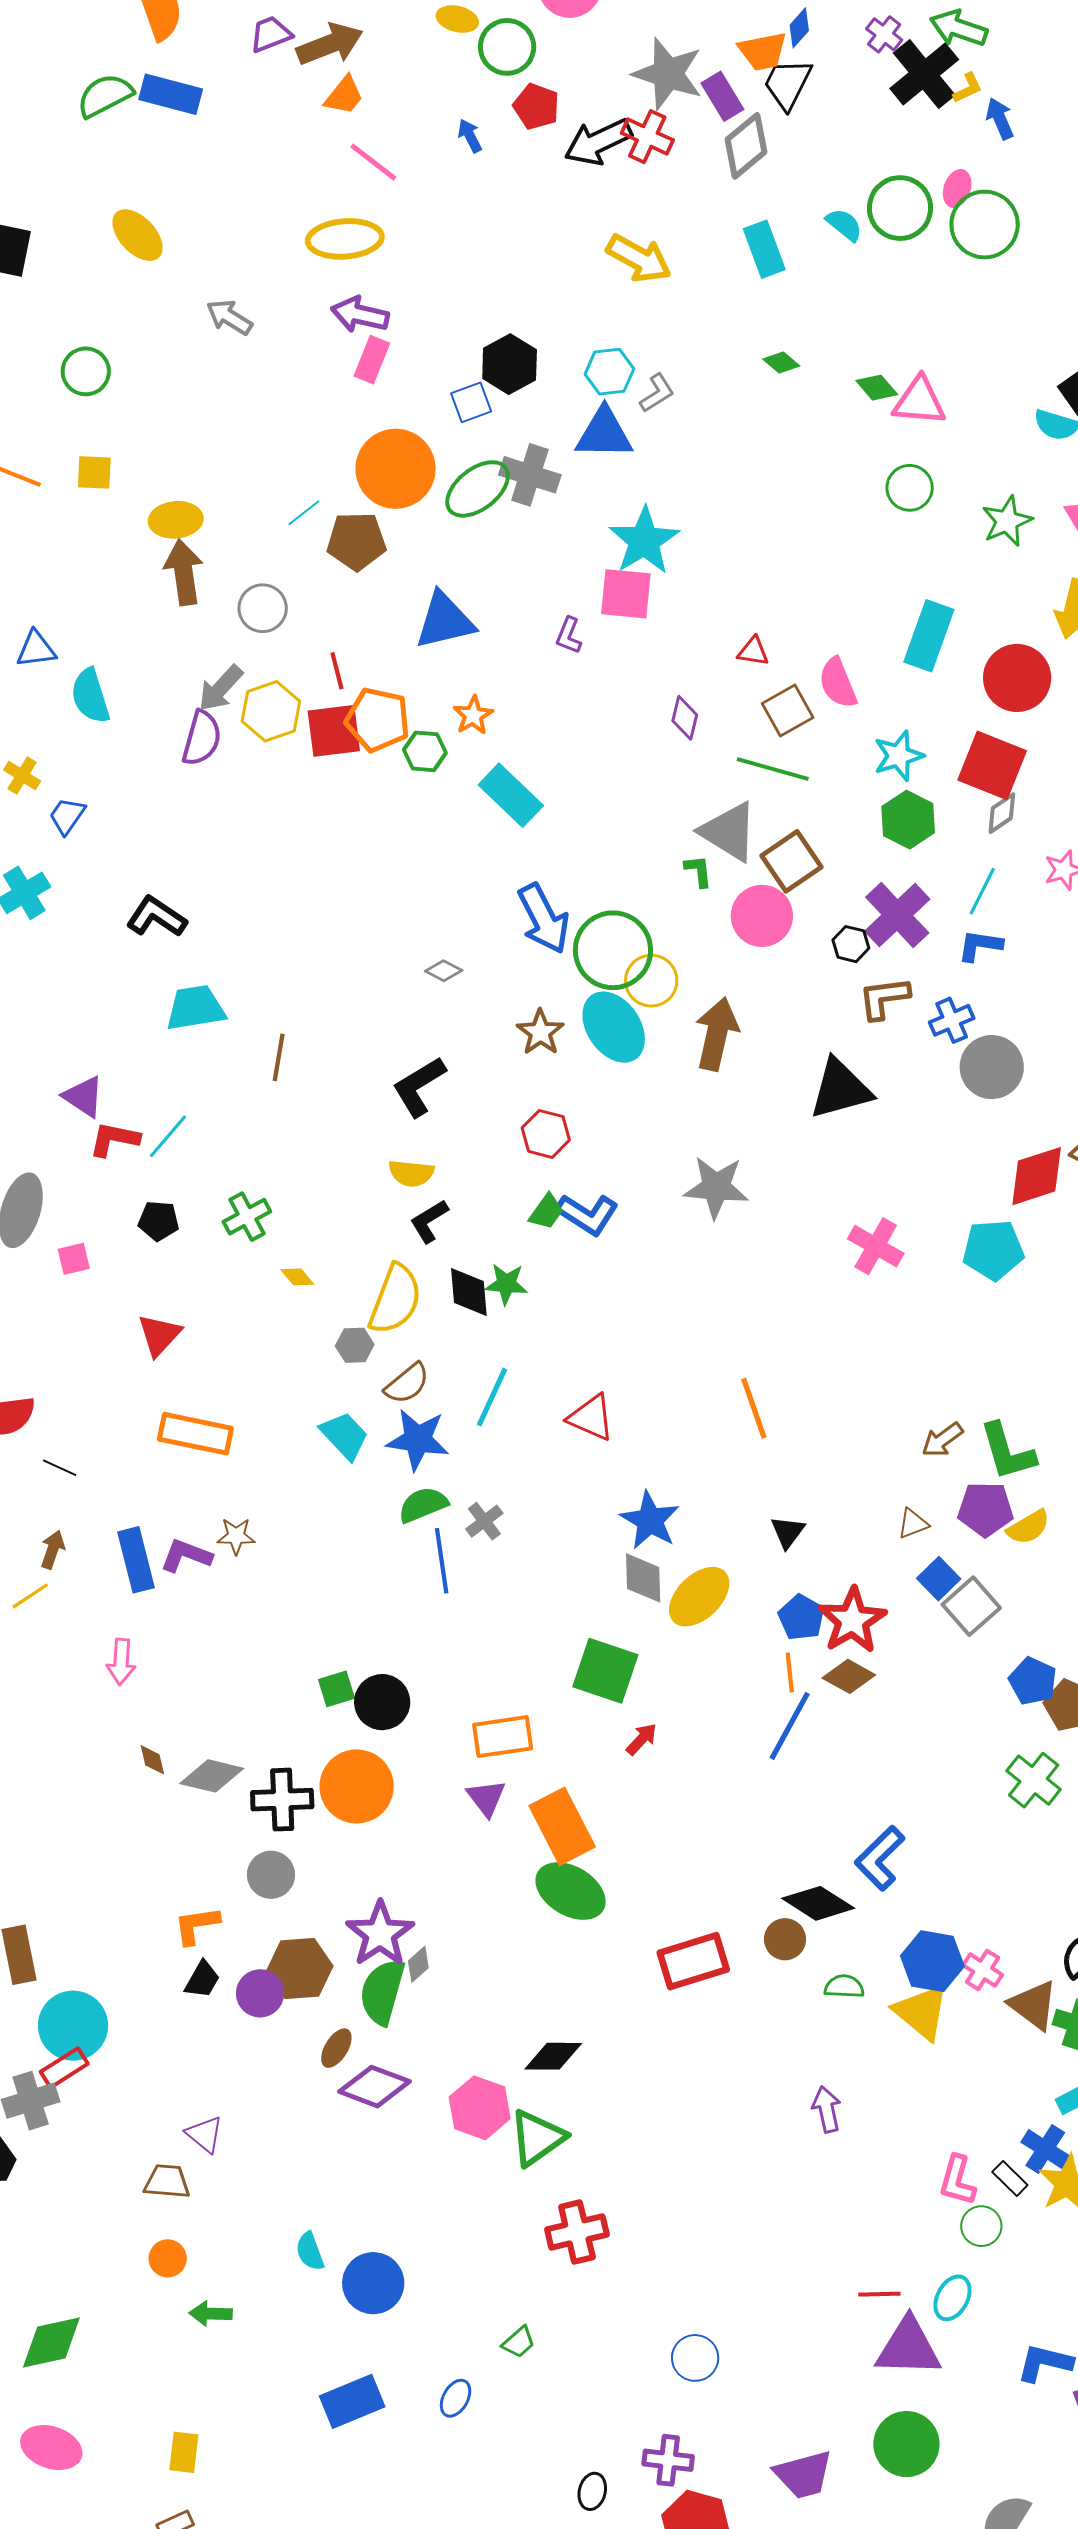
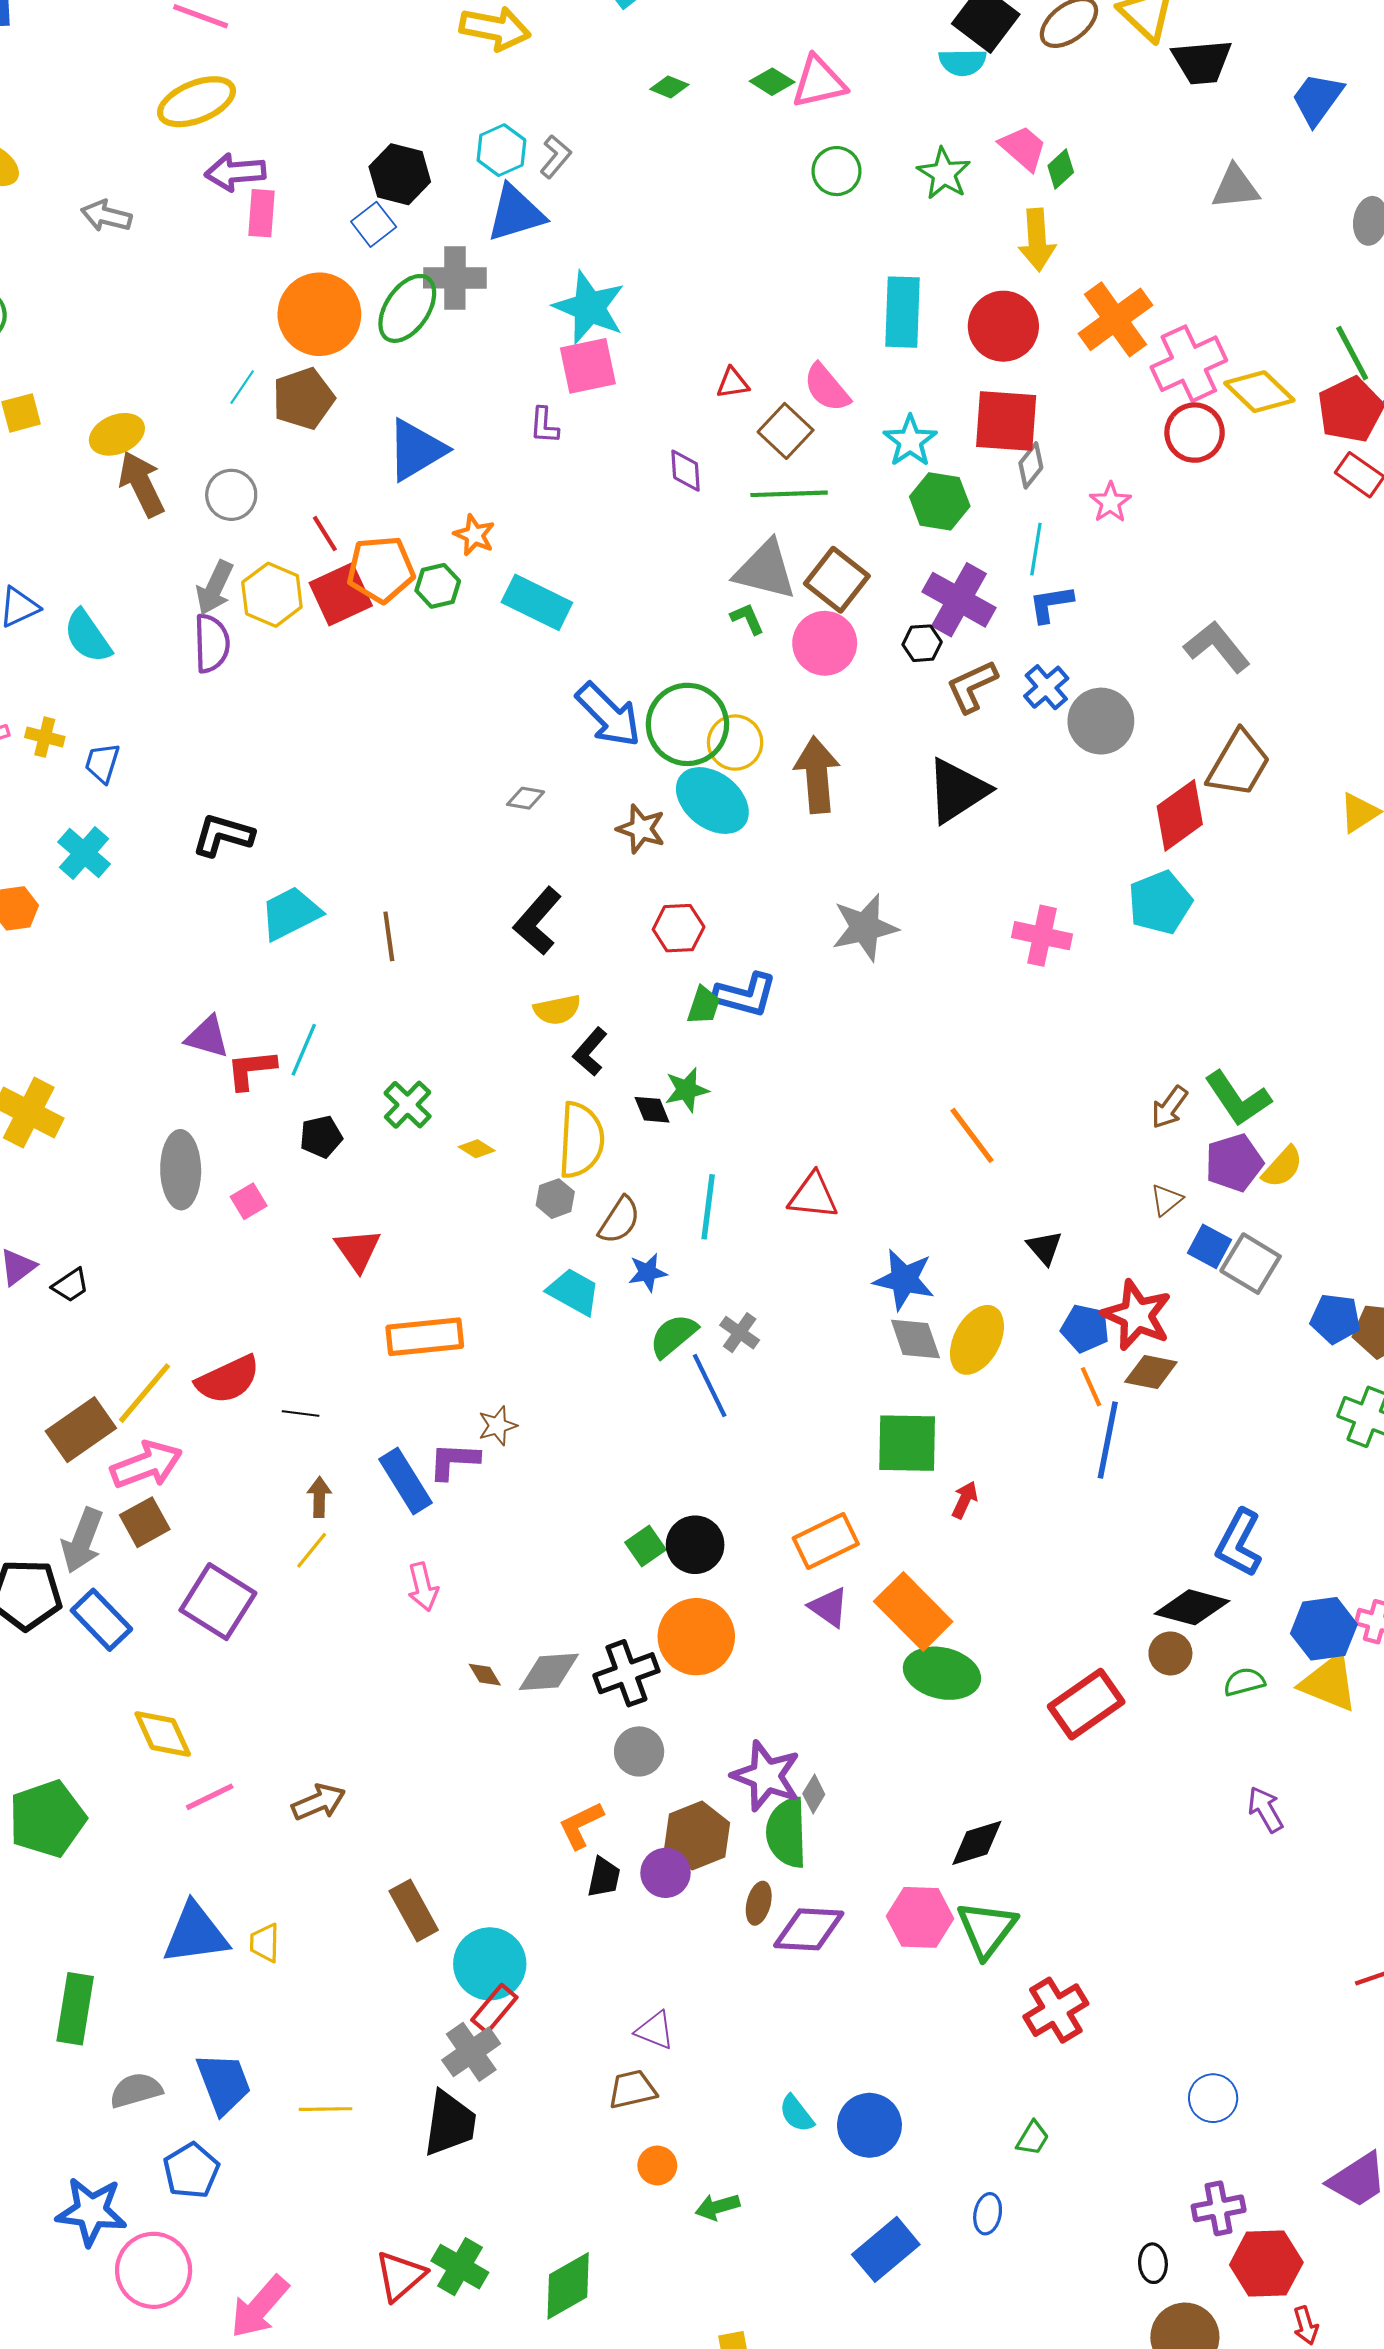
black diamond: (469, 1292) -> (652, 1110), size x0.7
blue star: (418, 1439) -> (648, 1272), size x0.6

